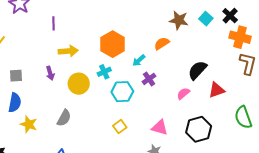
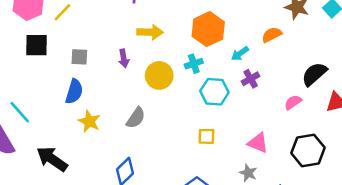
yellow square: (120, 127) -> (206, 136), turned 32

